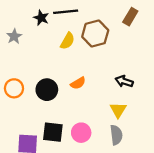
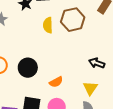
yellow semicircle: (67, 41) -> (48, 25), turned 147
orange semicircle: (78, 83) -> (56, 82), moved

